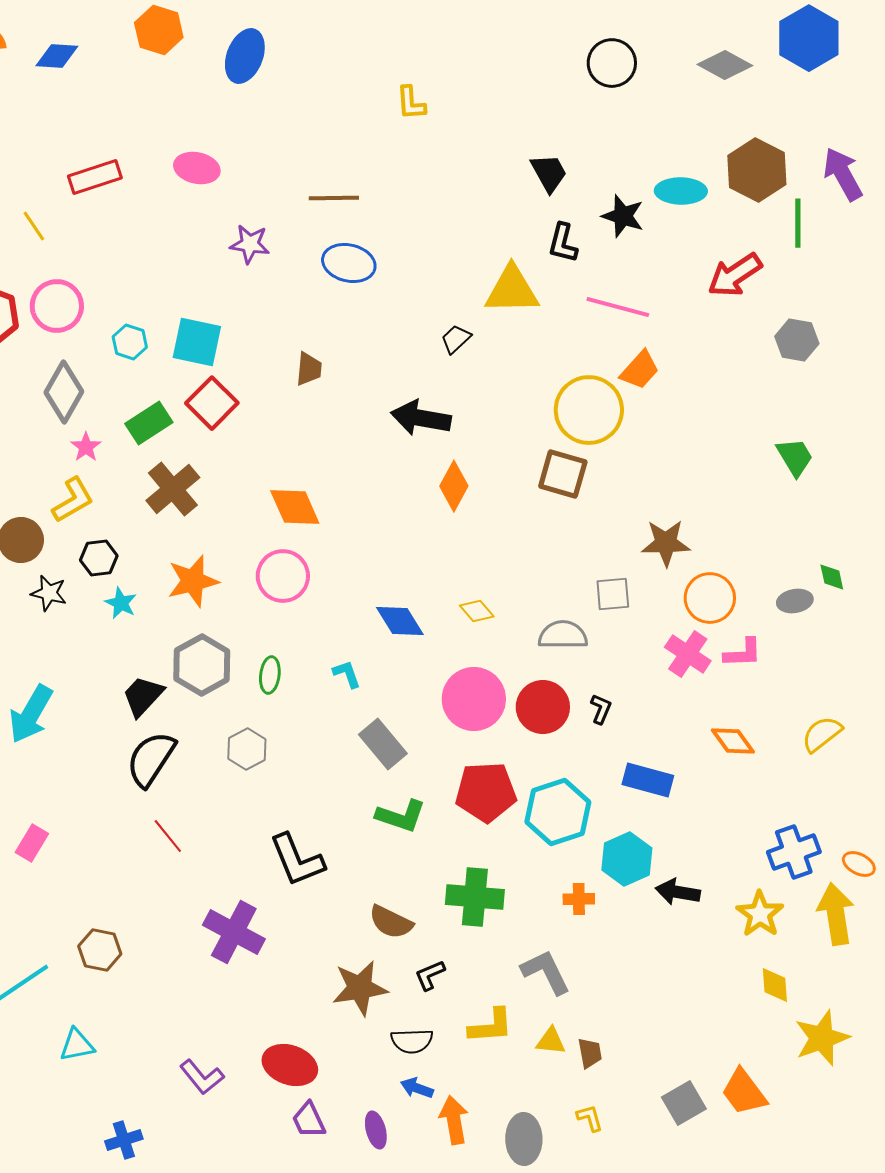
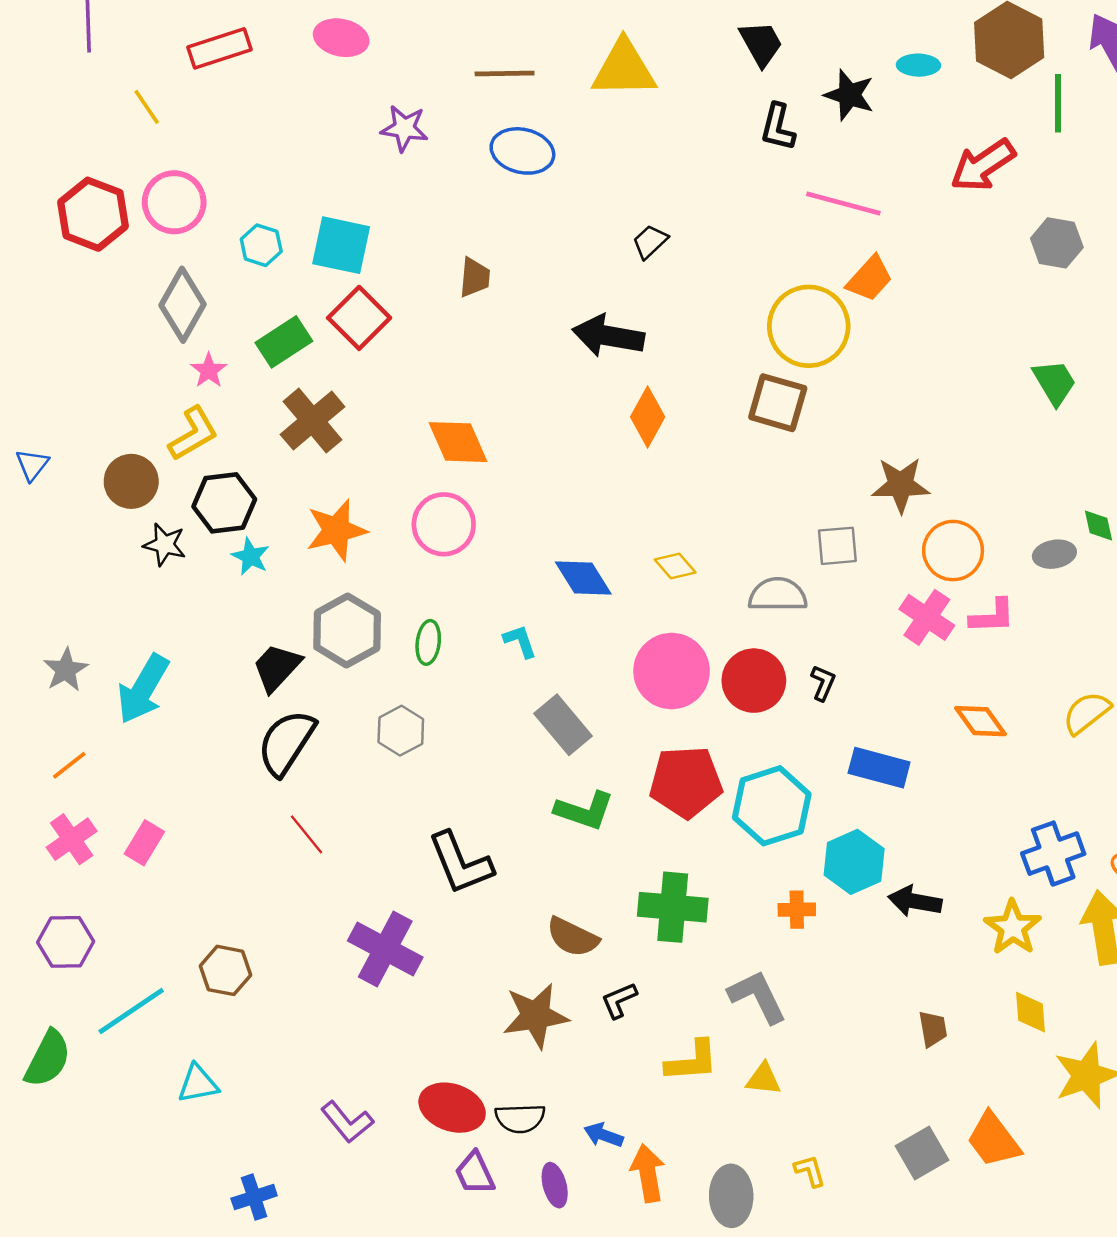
cyan ellipse: (681, 191) -> (918, 65), size x0.7
yellow triangle: (512, 290) -> (624, 69), moved
black hexagon: (99, 558) -> (224, 503), size x1.4
black semicircle: (412, 1041) -> (520, 1118), moved
brown trapezoid: (590, 1053) -> (933, 1029), moved

